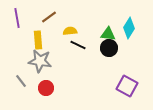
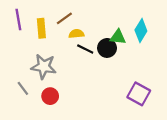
brown line: (49, 17) -> (64, 18), moved
yellow rectangle: (38, 40) -> (41, 28), moved
black circle: (109, 48) -> (107, 48), moved

